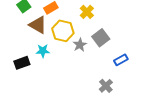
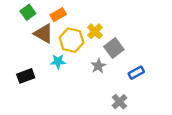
yellow cross: (87, 12) -> (95, 31), moved
gray star: (80, 45) -> (98, 66), moved
cyan star: (43, 51) -> (58, 61), moved

